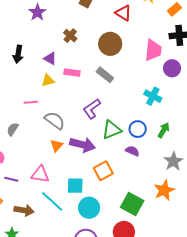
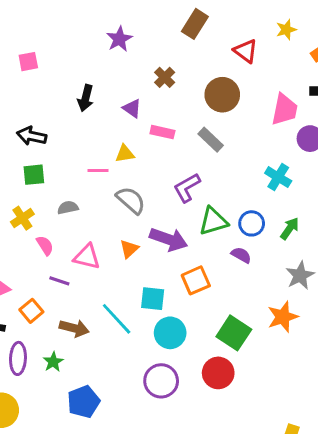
yellow triangle: (48, 80) -> (125, 154), moved
gray semicircle: (13, 129) -> (68, 208), turned 40
orange triangle: (56, 145) -> (129, 249), moved
pink triangle: (40, 174) -> (87, 257), moved

